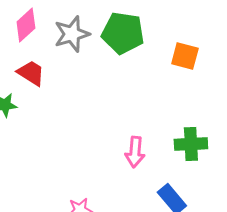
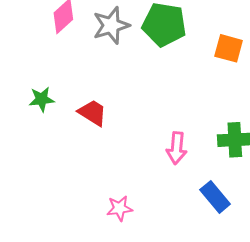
red trapezoid: (31, 73) -> (92, 113), moved

